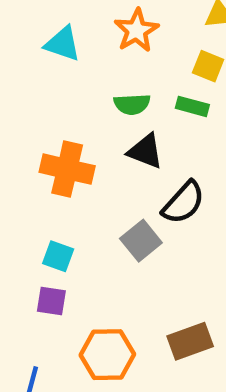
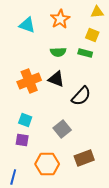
black triangle: (145, 151) -> (56, 79), moved
orange cross: (67, 169) -> (29, 81), turned -35
gray square: (141, 241) -> (62, 129), moved

